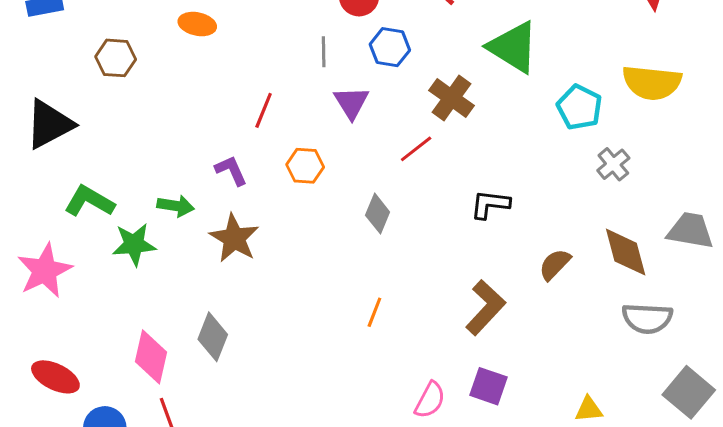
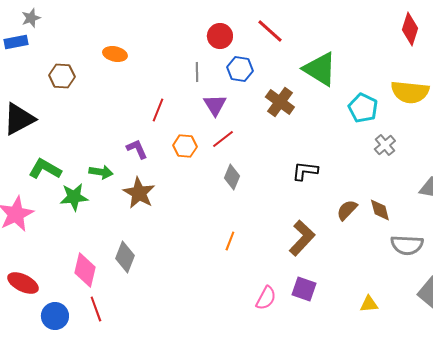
red line: (416, 149) -> (223, 139), moved
brown diamond: (626, 252) -> (380, 210), moved, size x0.7

